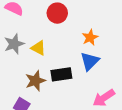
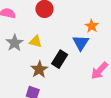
orange star: (90, 37) -> (92, 26), moved
black rectangle: (61, 74) -> (60, 59), turned -36

